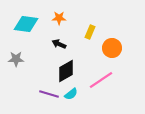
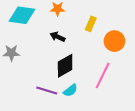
pink line: (101, 80) -> (103, 75), turned -30

